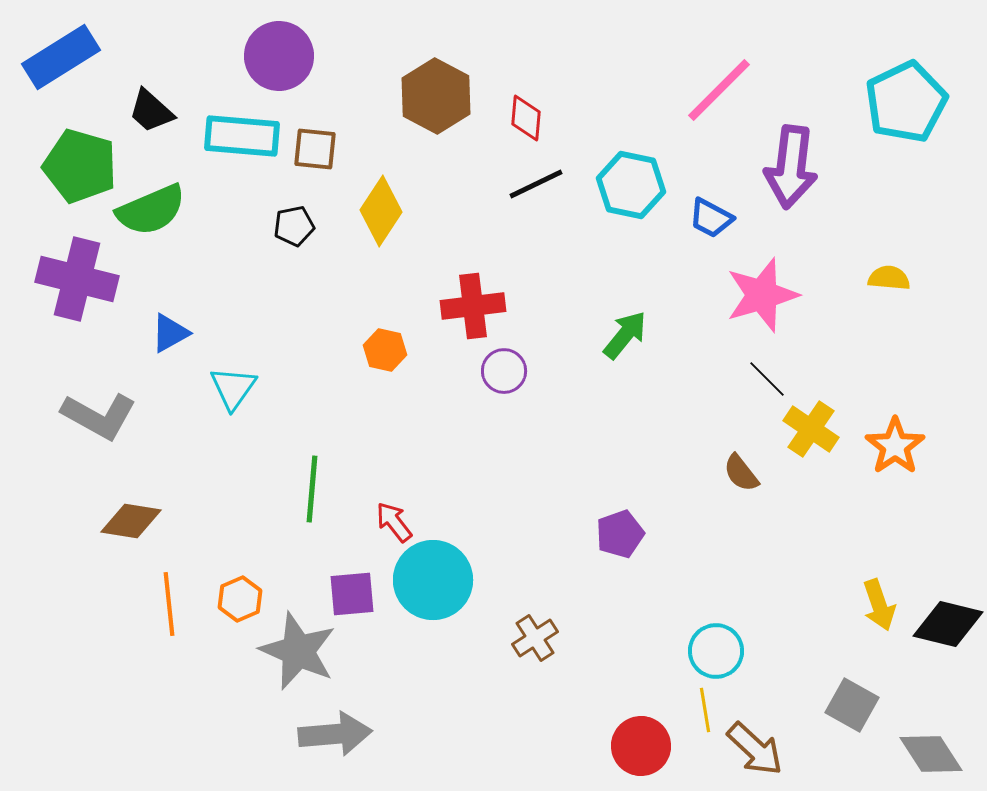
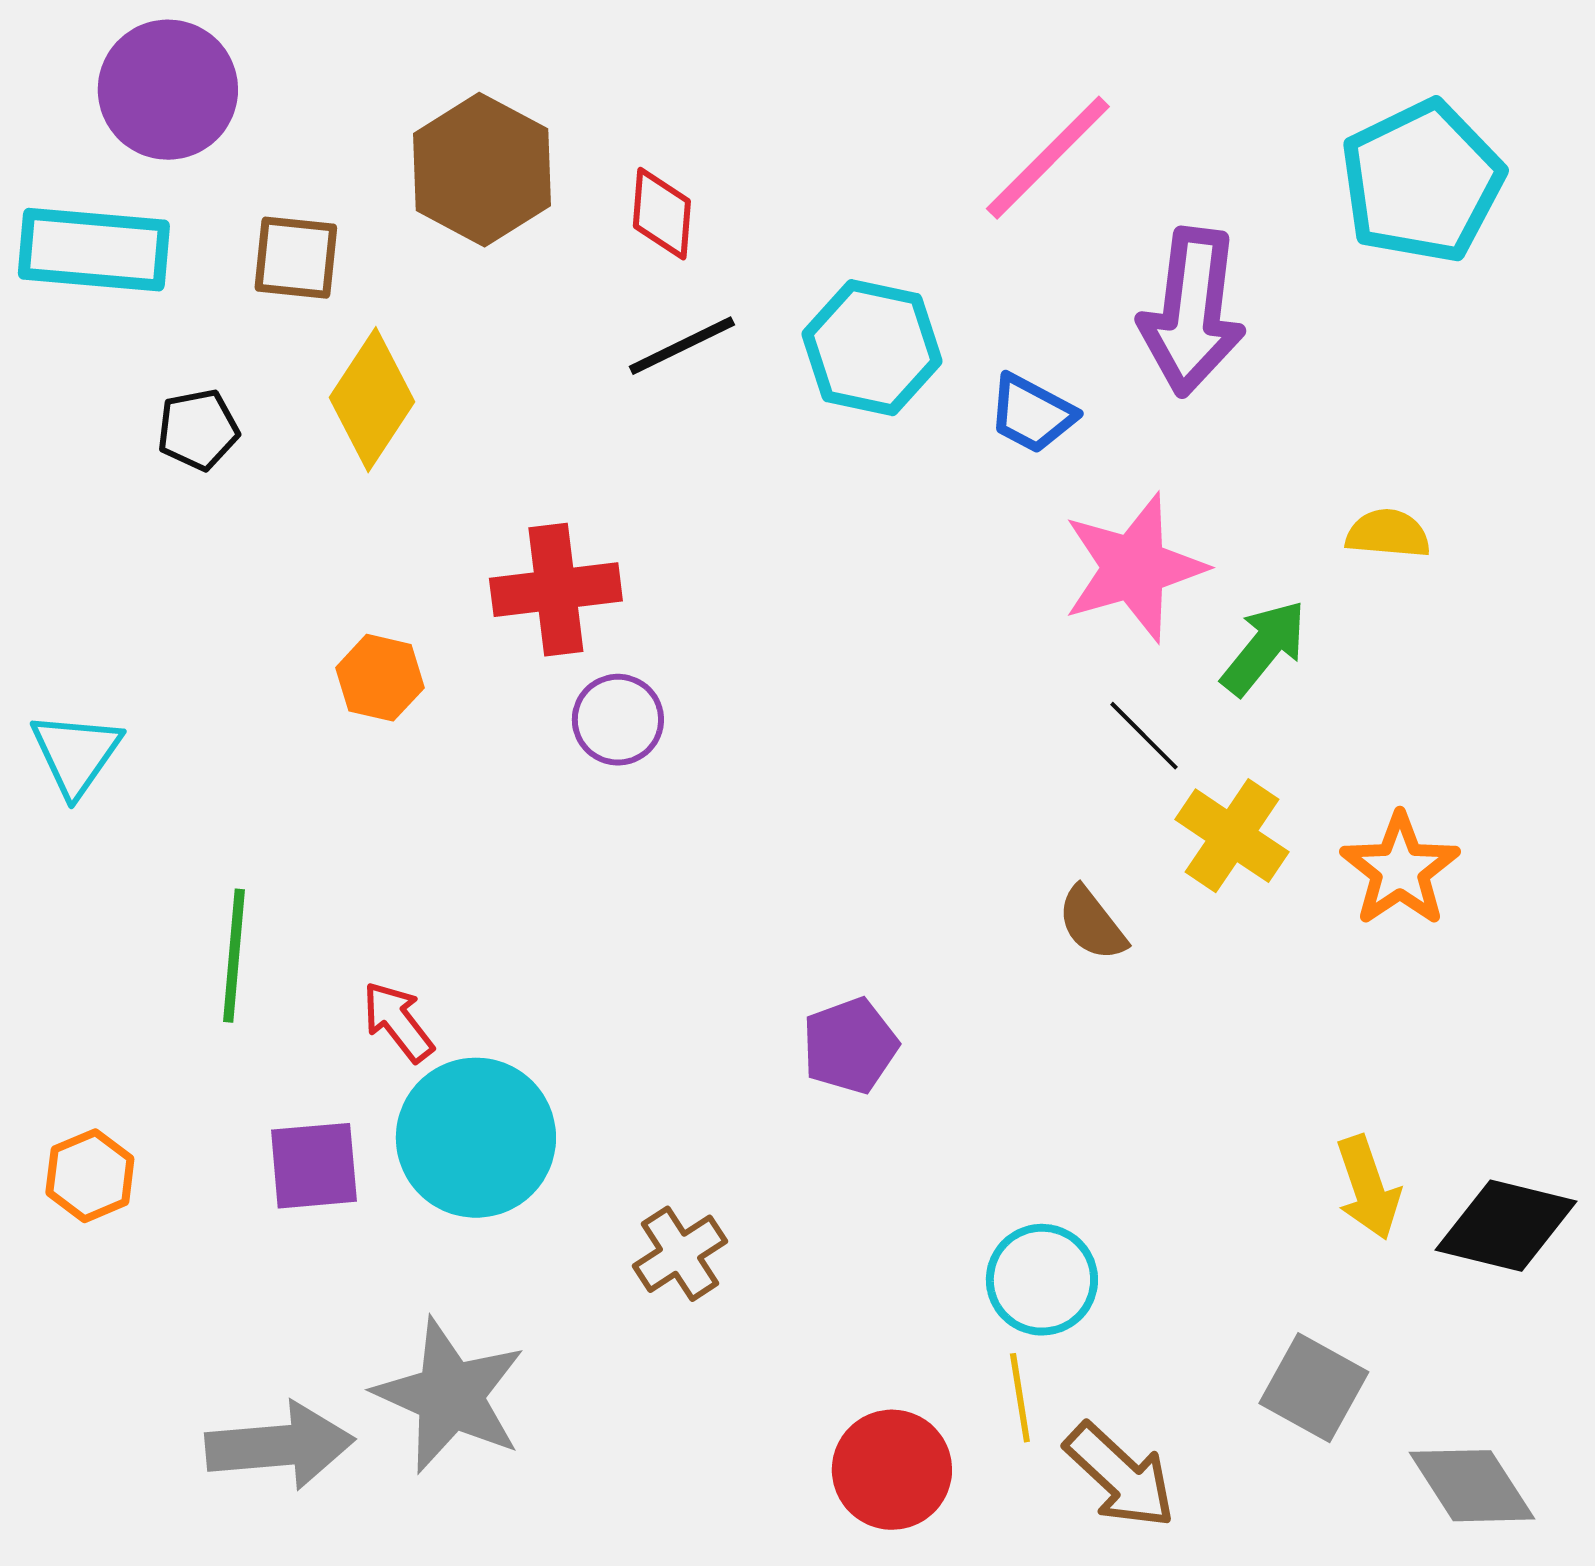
brown square: (315, 149) -> (296, 258), moved
green arrow: (625, 335) -> (1264, 648), moved
gray star: (298, 651) -> (450, 1396), moved

